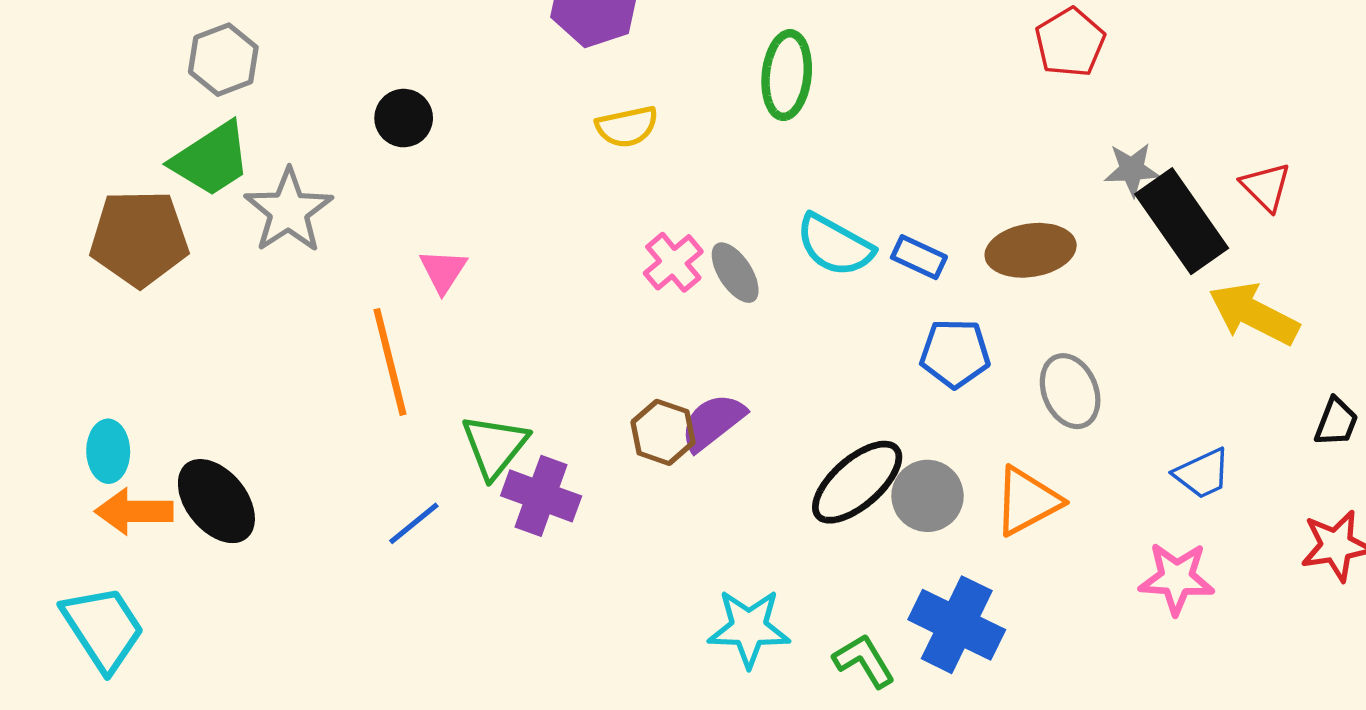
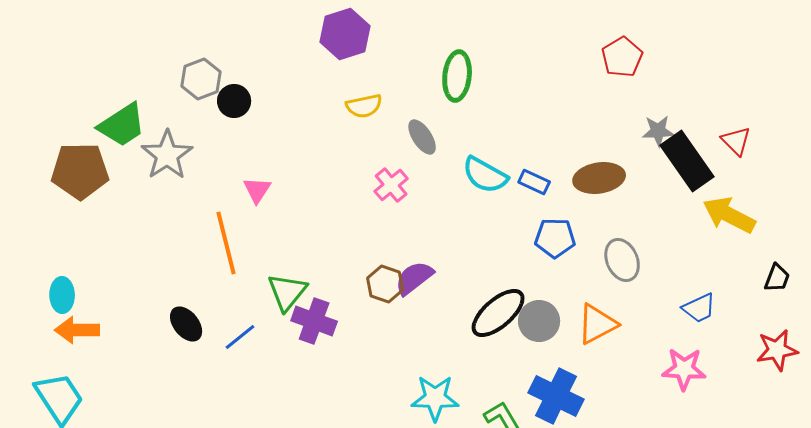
gray hexagon: (223, 60) -> (201, 79), moved
gray ellipse: (735, 273) -> (422, 137), moved
black ellipse: (216, 501) -> (186, 324), moved, size x0.7

